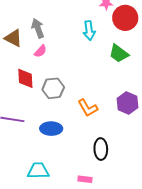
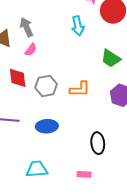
green trapezoid: (119, 53) -> (111, 58), moved
orange L-shape: (88, 108) -> (80, 89), moved, turned -55

